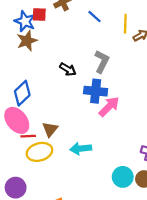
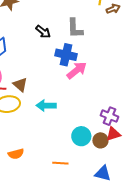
gray L-shape: (102, 62) -> (75, 28), turned 145
brown triangle: (50, 129) -> (20, 85), turned -35

